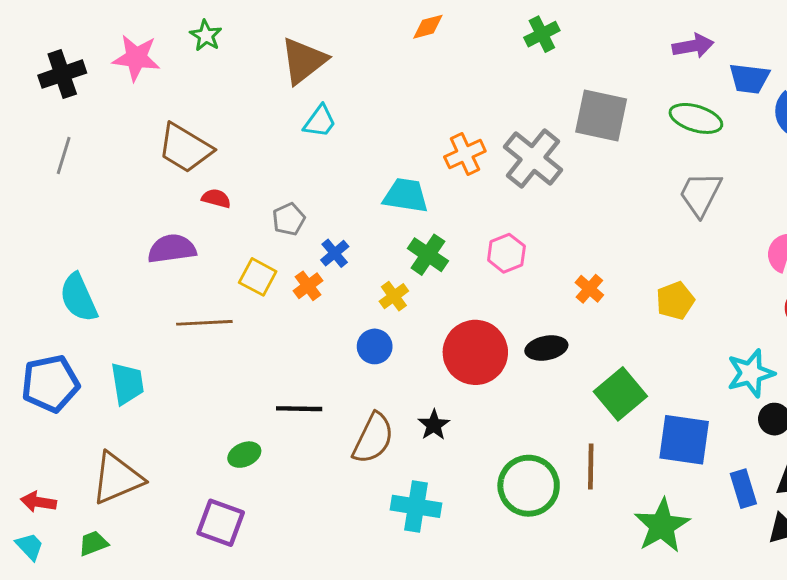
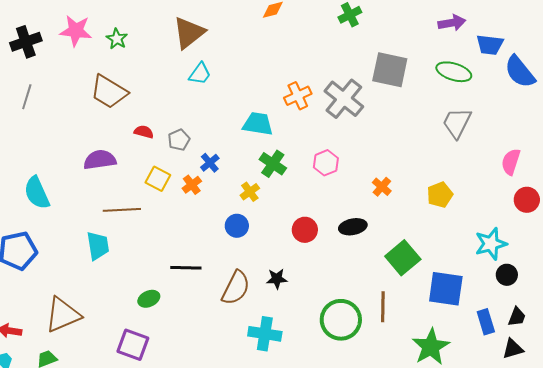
green star: (206, 36) -> (117, 39), moved
red semicircle: (216, 198) -> (144, 132), moved
red circle: (475, 352) -> (305, 230), size x0.6
cyan trapezoid: (127, 384) -> (98, 246), moved
black star: (434, 425) -> (277, 279), turned 30

